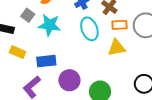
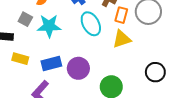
orange rectangle: (120, 25) -> (121, 15), turned -63
purple circle: (69, 80) -> (78, 68), moved

